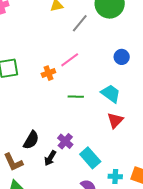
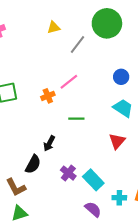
cyan trapezoid: (111, 94) -> (123, 108), moved
purple cross: (65, 141) -> (68, 173), moved
black arrow: (50, 158) -> (49, 143), moved

